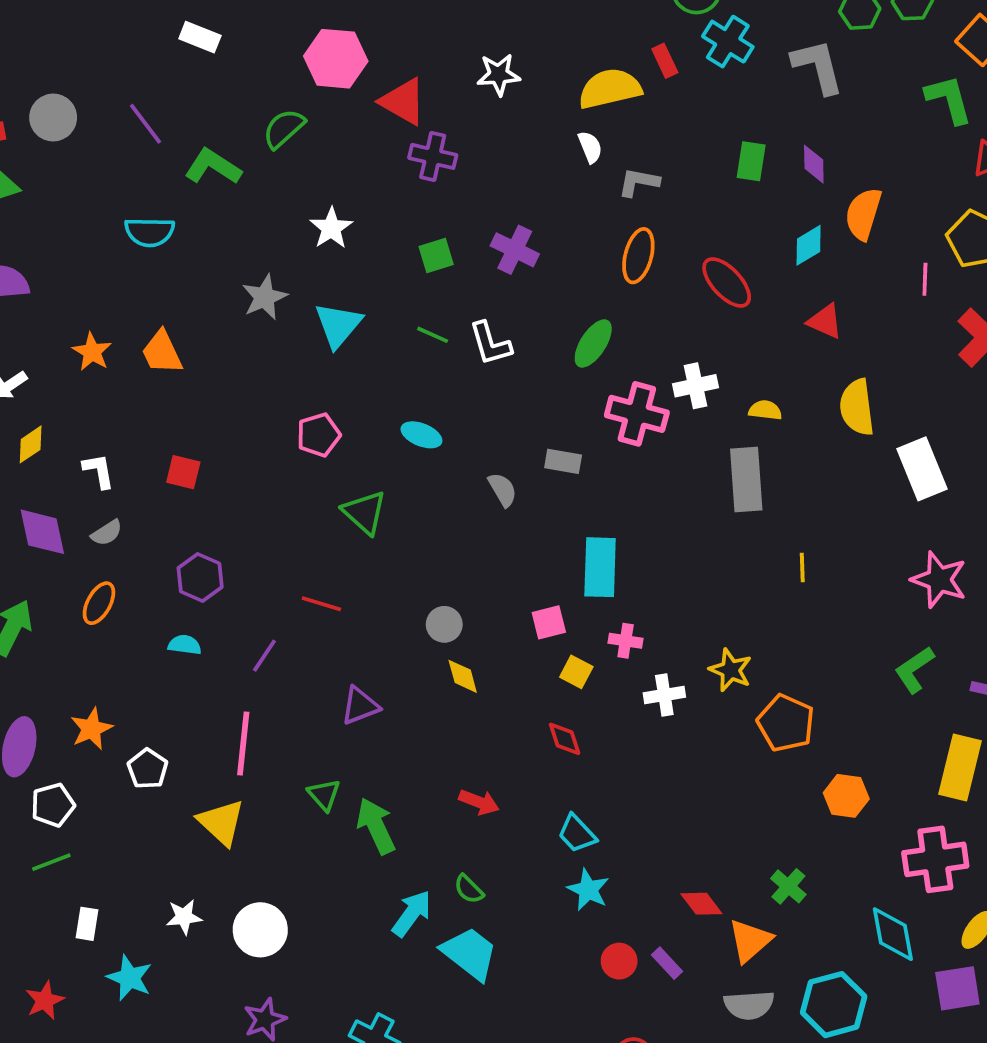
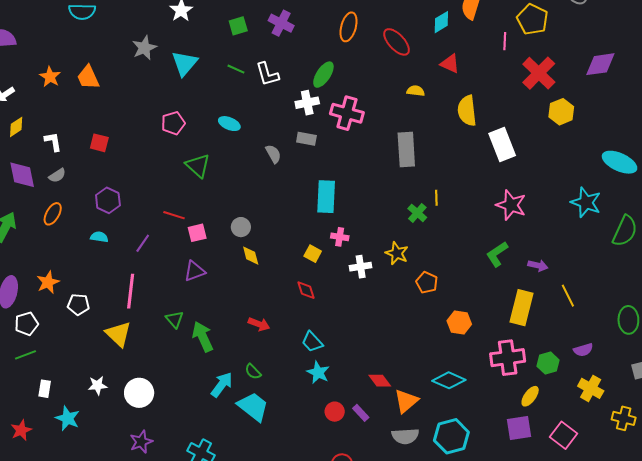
white cross: (695, 386) -> (307, 103), moved
yellow semicircle: (765, 410) -> (416, 91), moved
pink square: (549, 622) -> (197, 233), moved
orange pentagon: (786, 723) -> (427, 283), size x0.7
white pentagon: (148, 769) -> (78, 304), turned -30
green cross: (788, 886) -> (417, 213), moved
cyan diamond: (893, 934) -> (449, 380), moved, turned -56

